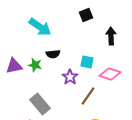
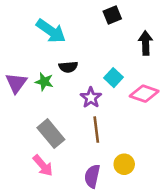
cyan square: (87, 62) -> (114, 78), turned 32
purple triangle: (14, 66) -> (16, 83), turned -42
brown line: (88, 96) -> (96, 130), moved, turned -42

